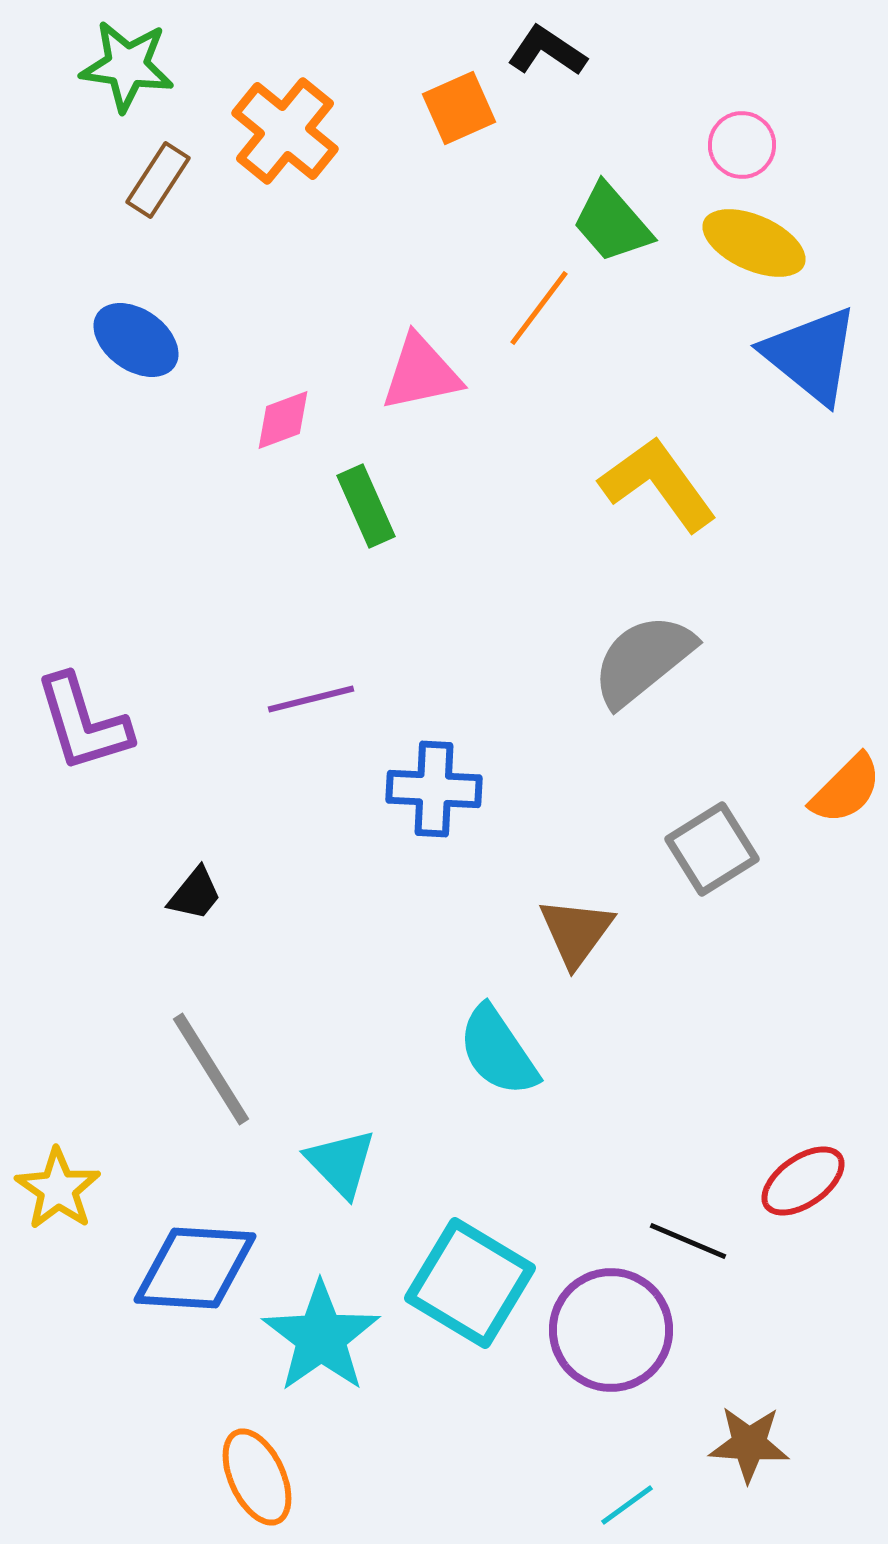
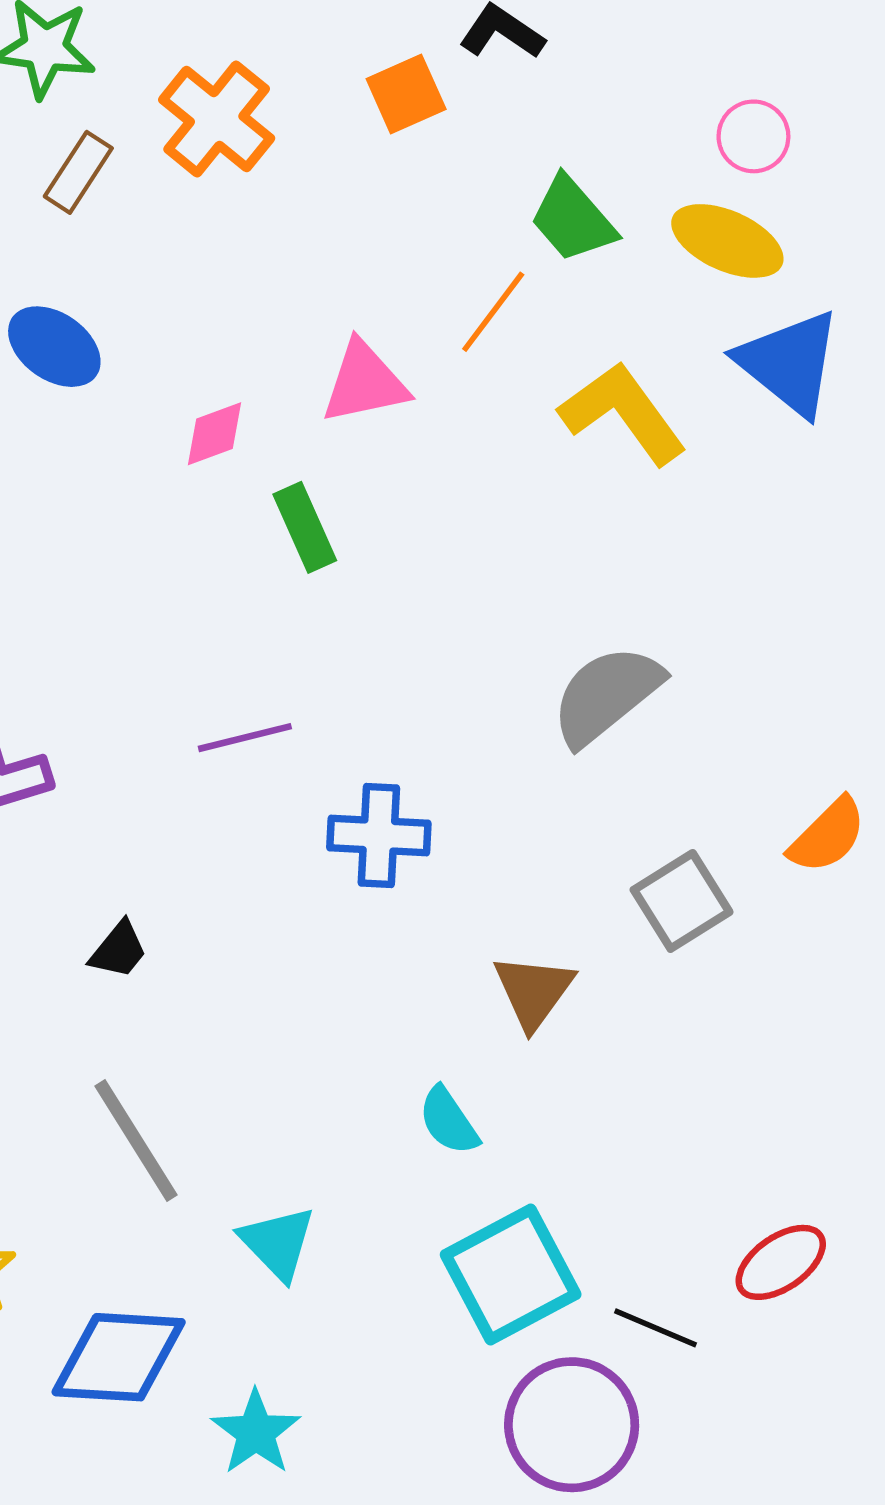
pink circle: (742, 145) -> (753, 136), moved
yellow L-shape: (658, 484) -> (623, 413), moved
cyan semicircle: (498, 1051) -> (449, 1121), size x0.7
cyan square: (470, 1283) -> (511, 1274), moved, turned 31
cyan star: (321, 1337) -> (256, 1432), size x0.7

